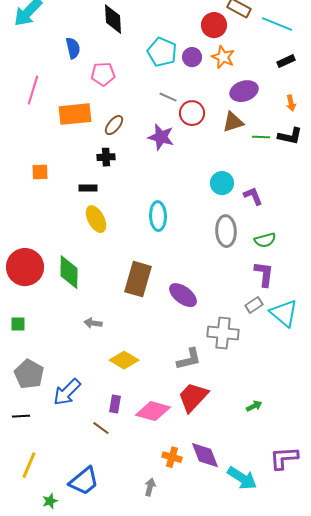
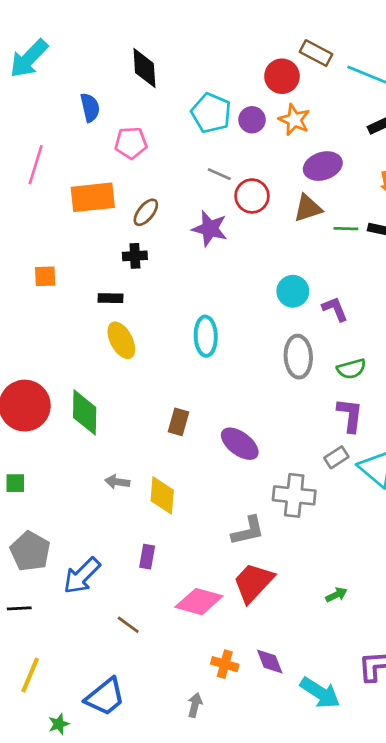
brown rectangle: (138, 279) -> (179, 422), size x0.6
yellow diamond: (124, 360) -> (162, 495), moved, turned 64
purple rectangle: (115, 404) -> (147, 557), moved
purple diamond: (205, 455) -> (270, 661), size x0.7

